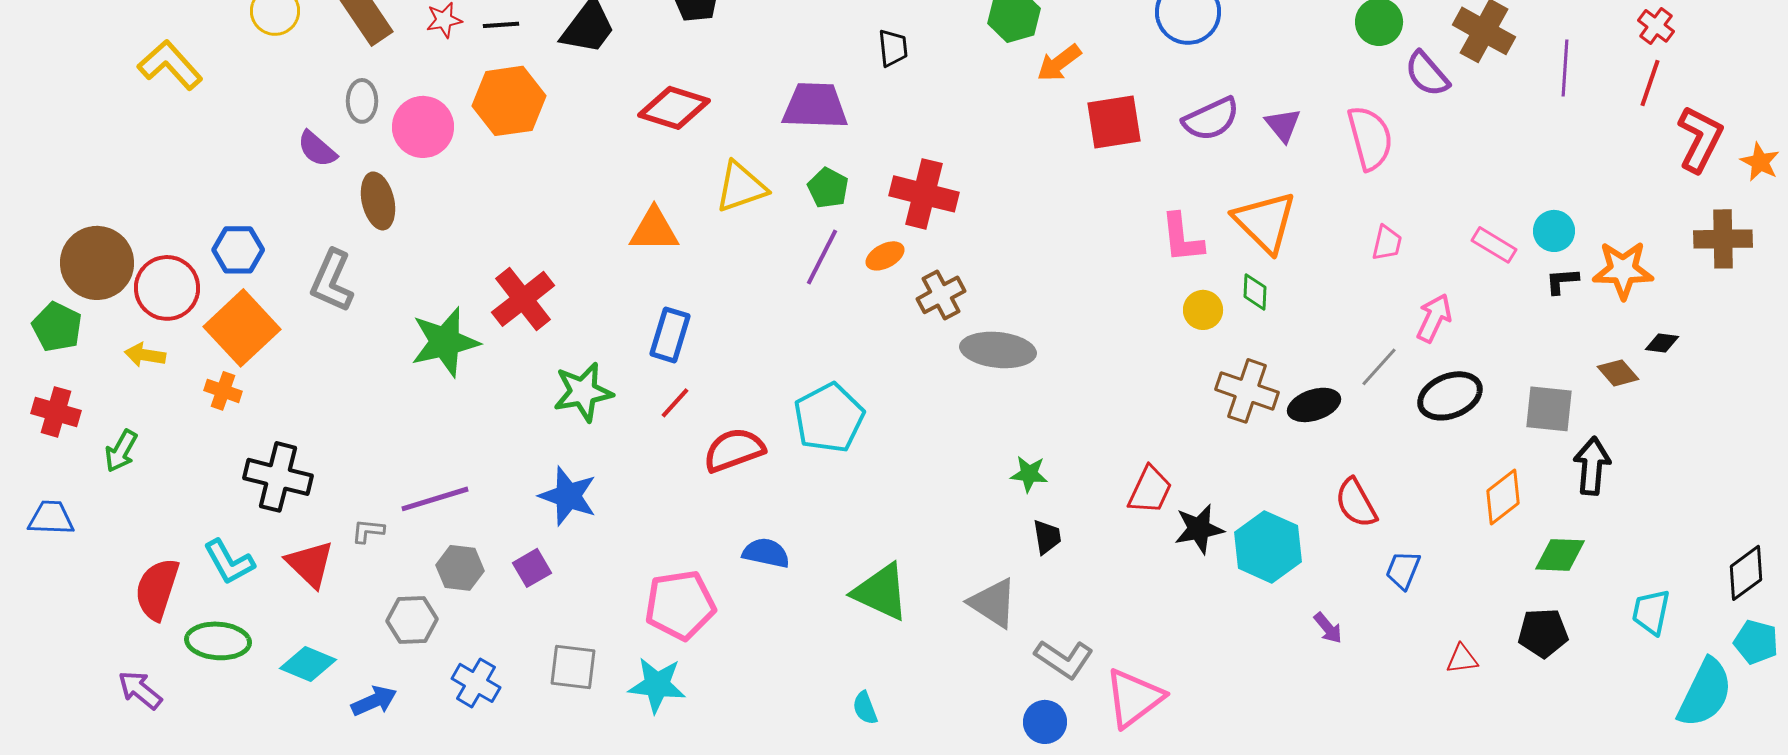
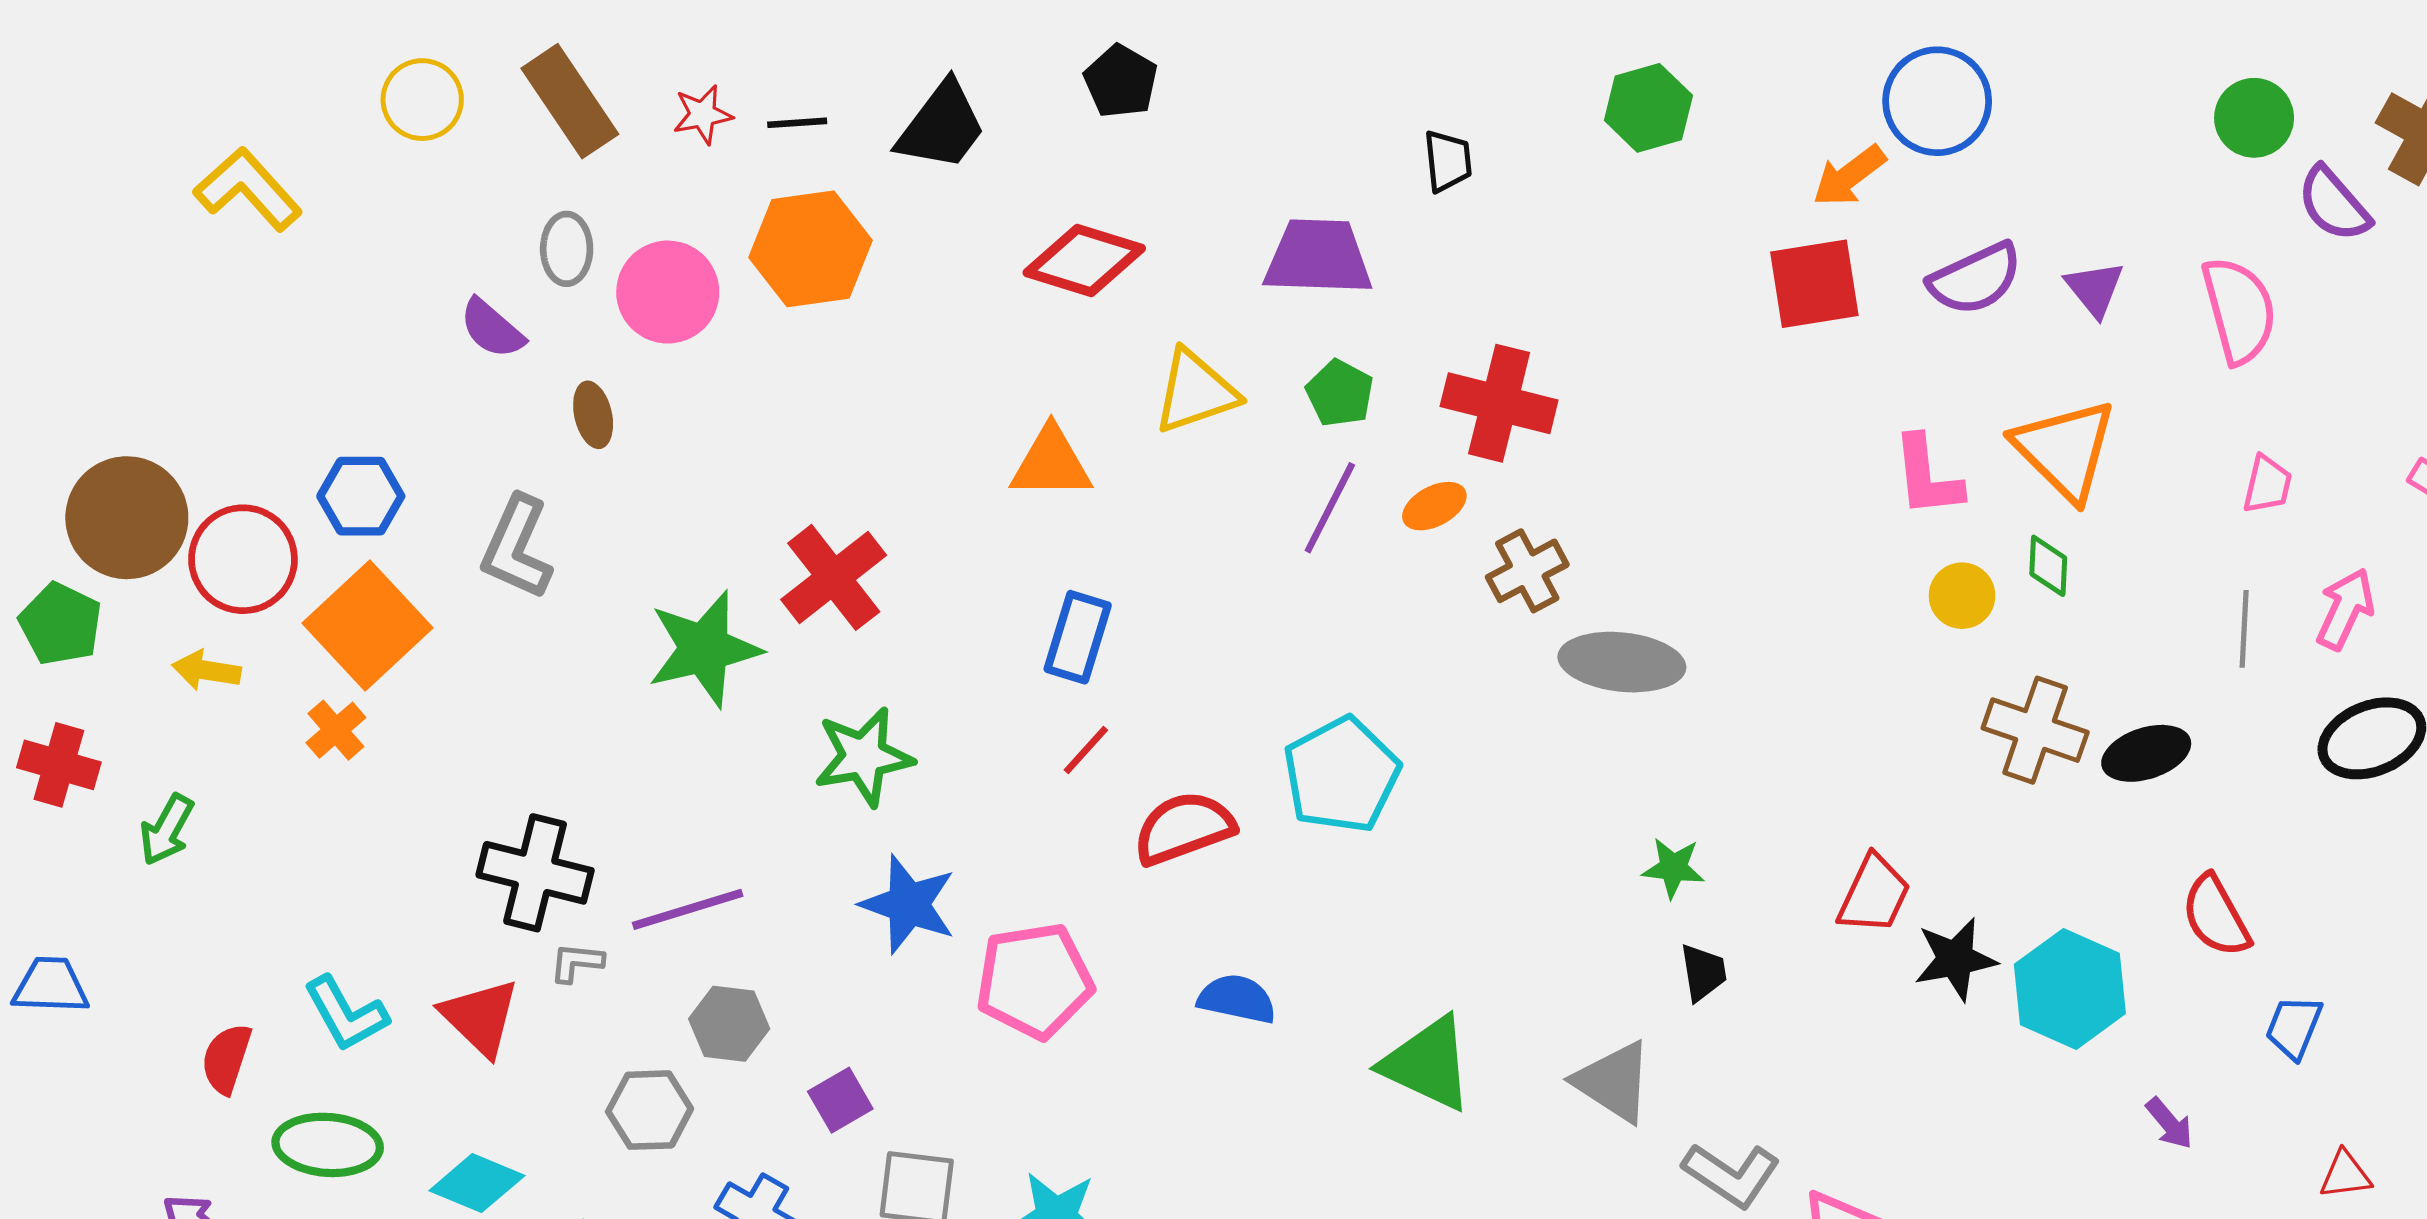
orange arrow: (1059, 63) -> (1849, 176), moved
brown ellipse: (378, 201) -> (593, 415), size x0.7
gray line: (1379, 367) -> (2244, 629), moved, turned -39
orange cross: (223, 391) -> (336, 730), turned 30
green star: (583, 392) -> (864, 757), moved
black cross: (278, 477) -> (535, 873), moved
blue trapezoid: (51, 518) -> (51, 986), moved
purple square: (532, 568) -> (840, 1100), moved
red semicircle: (157, 589) -> (226, 1059), size x0.7
pink pentagon: (680, 605) -> (1034, 981), moved
red triangle: (1462, 659) -> (2345, 1175), moved

